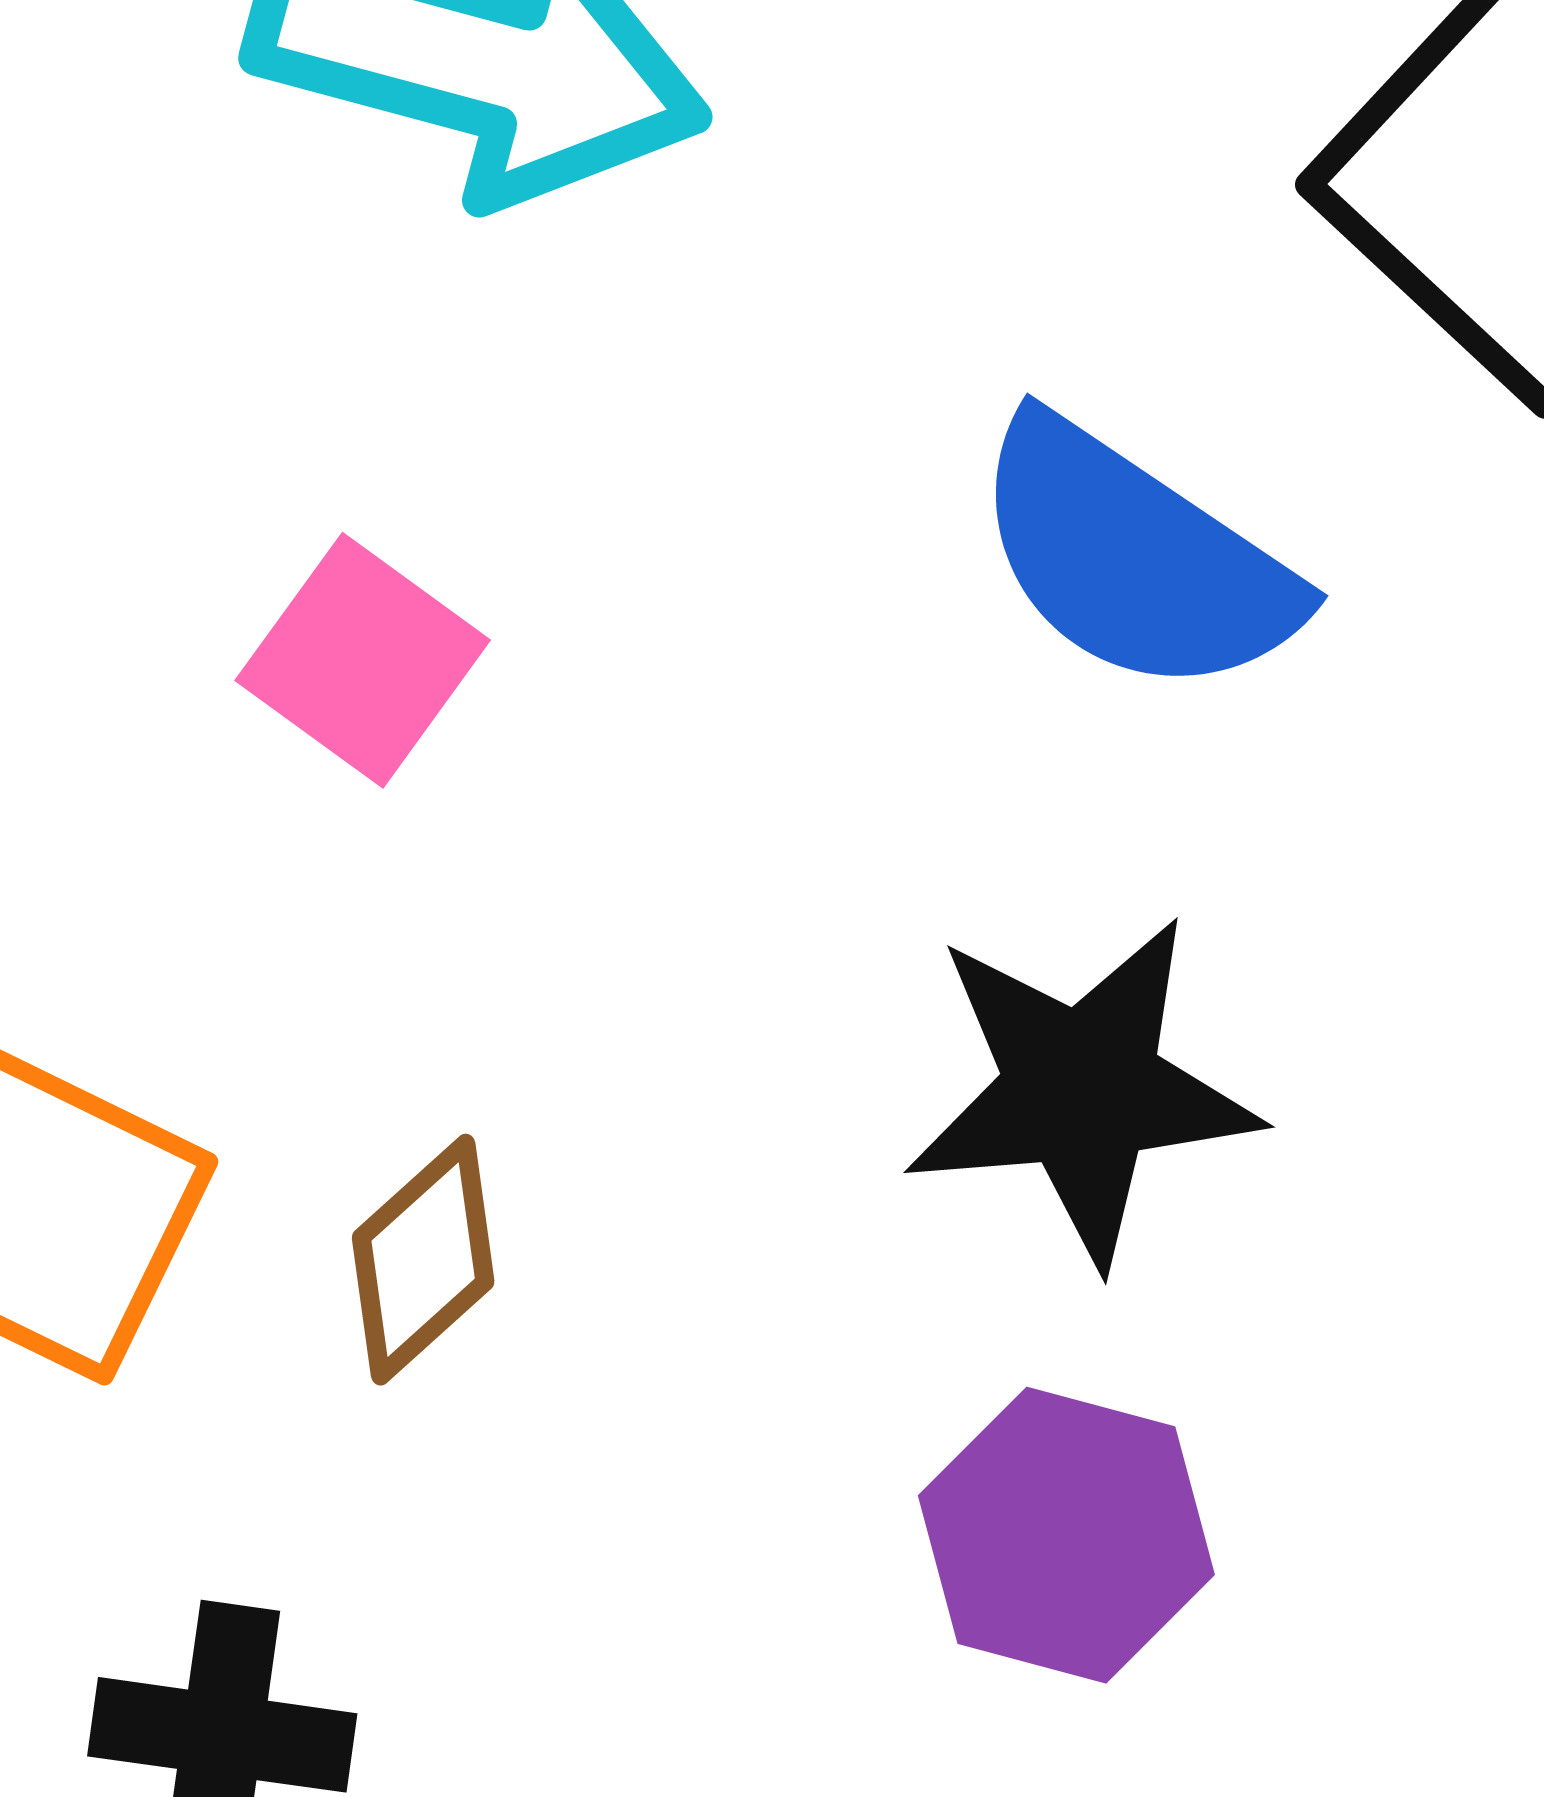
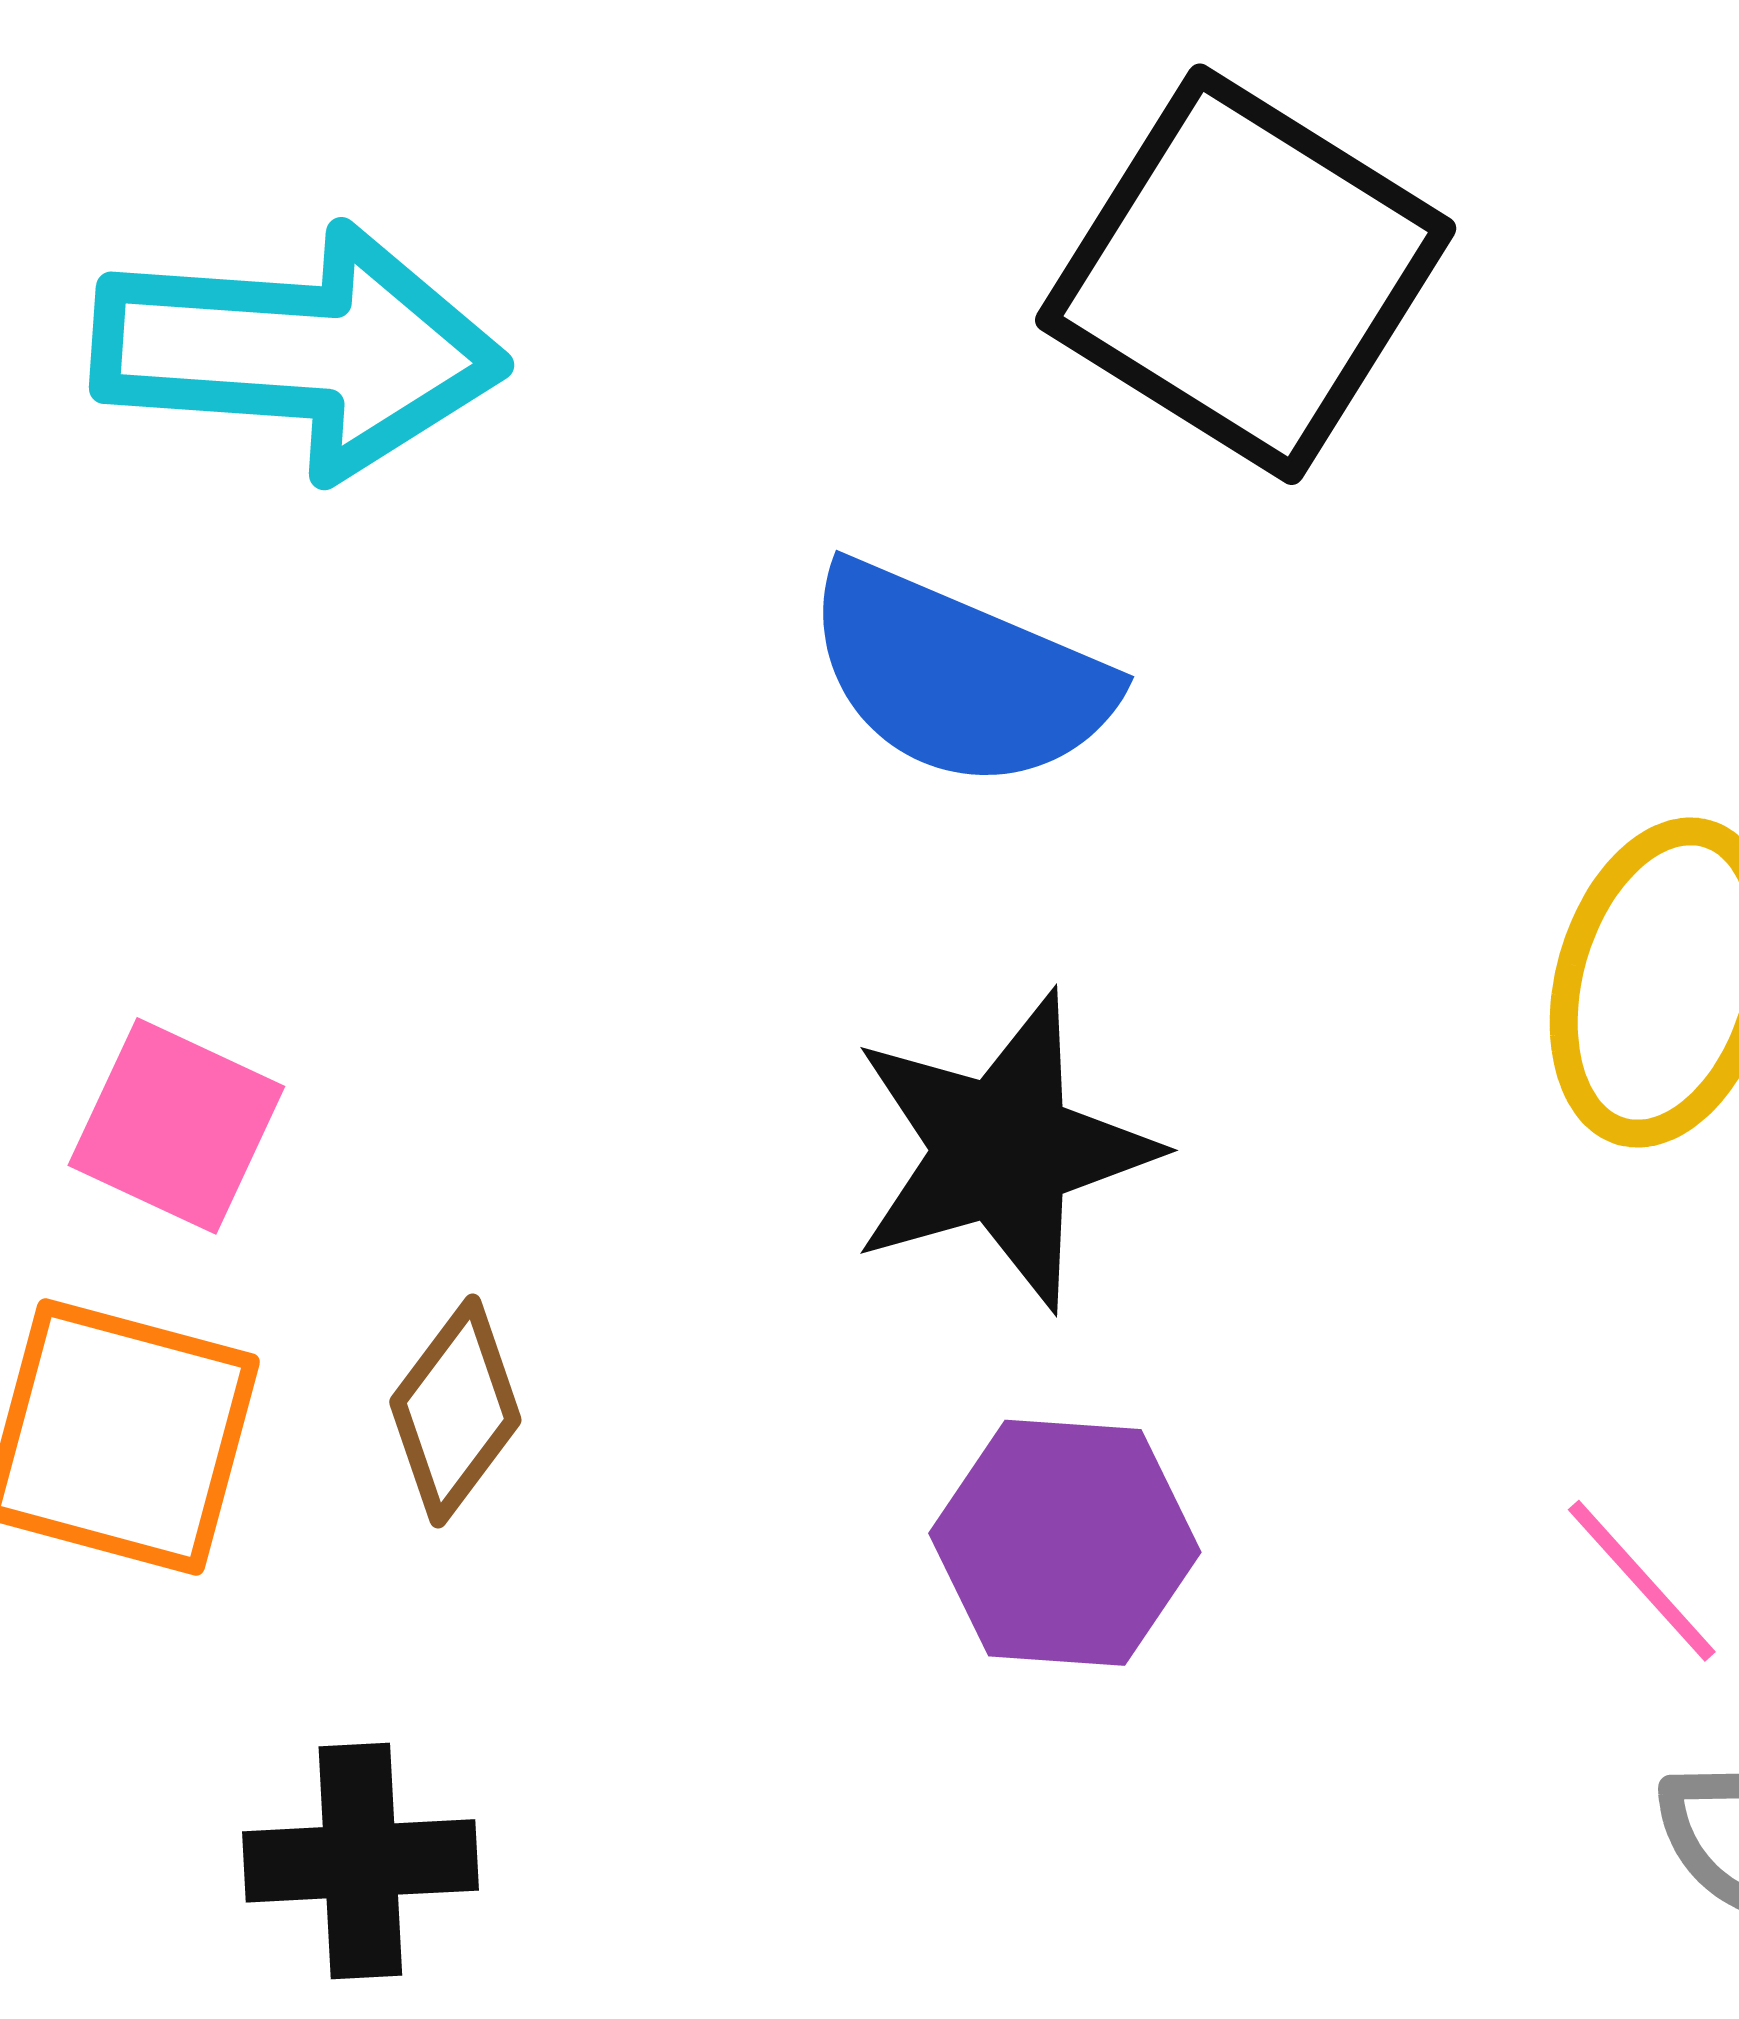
pink square: (363, 660) -> (176, 1126), moved

